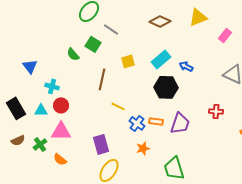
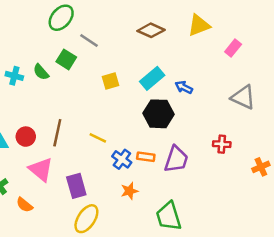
brown line: (102, 79) -> (57, 133), moved
cyan cross: (52, 86) -> (14, 76), moved
pink triangle: (61, 131) -> (41, 169), moved, turned 40

